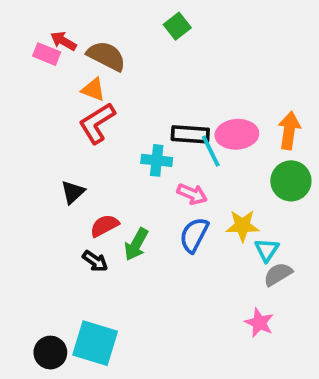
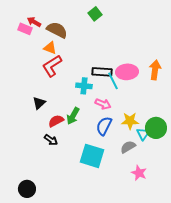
green circle: (291, 181) -> (156, 128), moved
green arrow: (136, 244) -> (73, 116), moved
gray semicircle: (278, 274) -> (128, 147), moved
cyan square: (95, 343) -> (92, 156), moved

